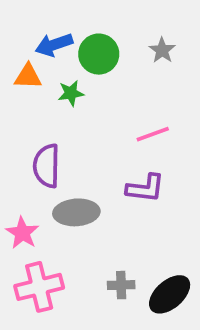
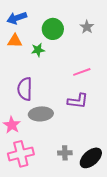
blue arrow: (54, 45) -> (17, 18), moved

